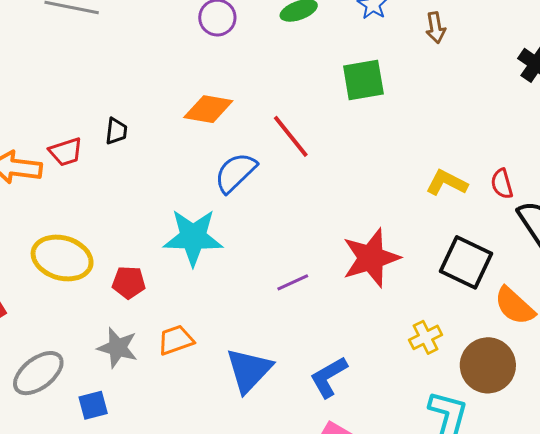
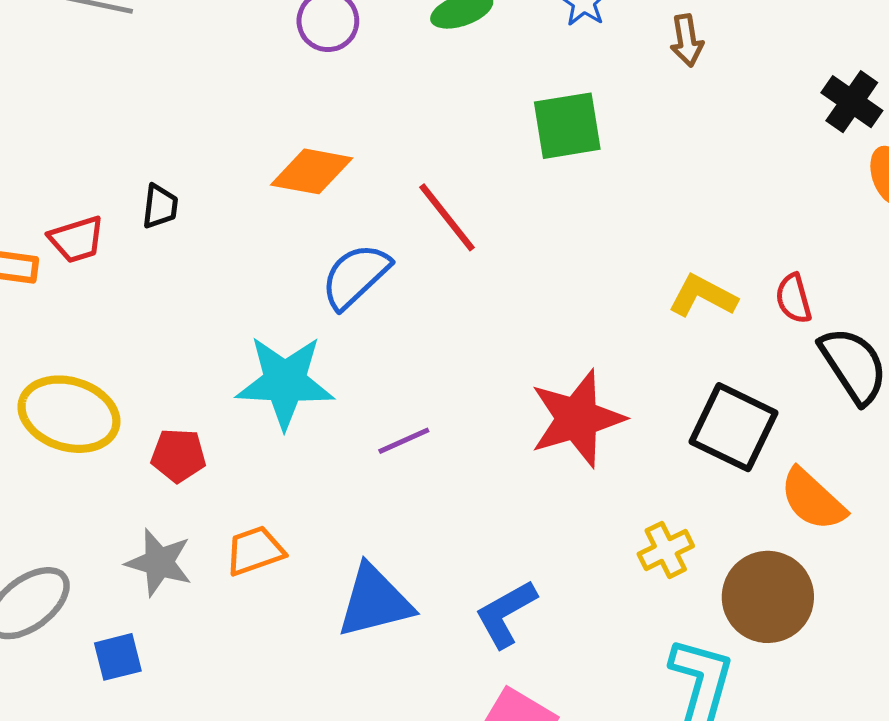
purple line: (293, 282) -> (404, 441), moved
blue triangle: (249, 370) -> (375, 601), turned 32

